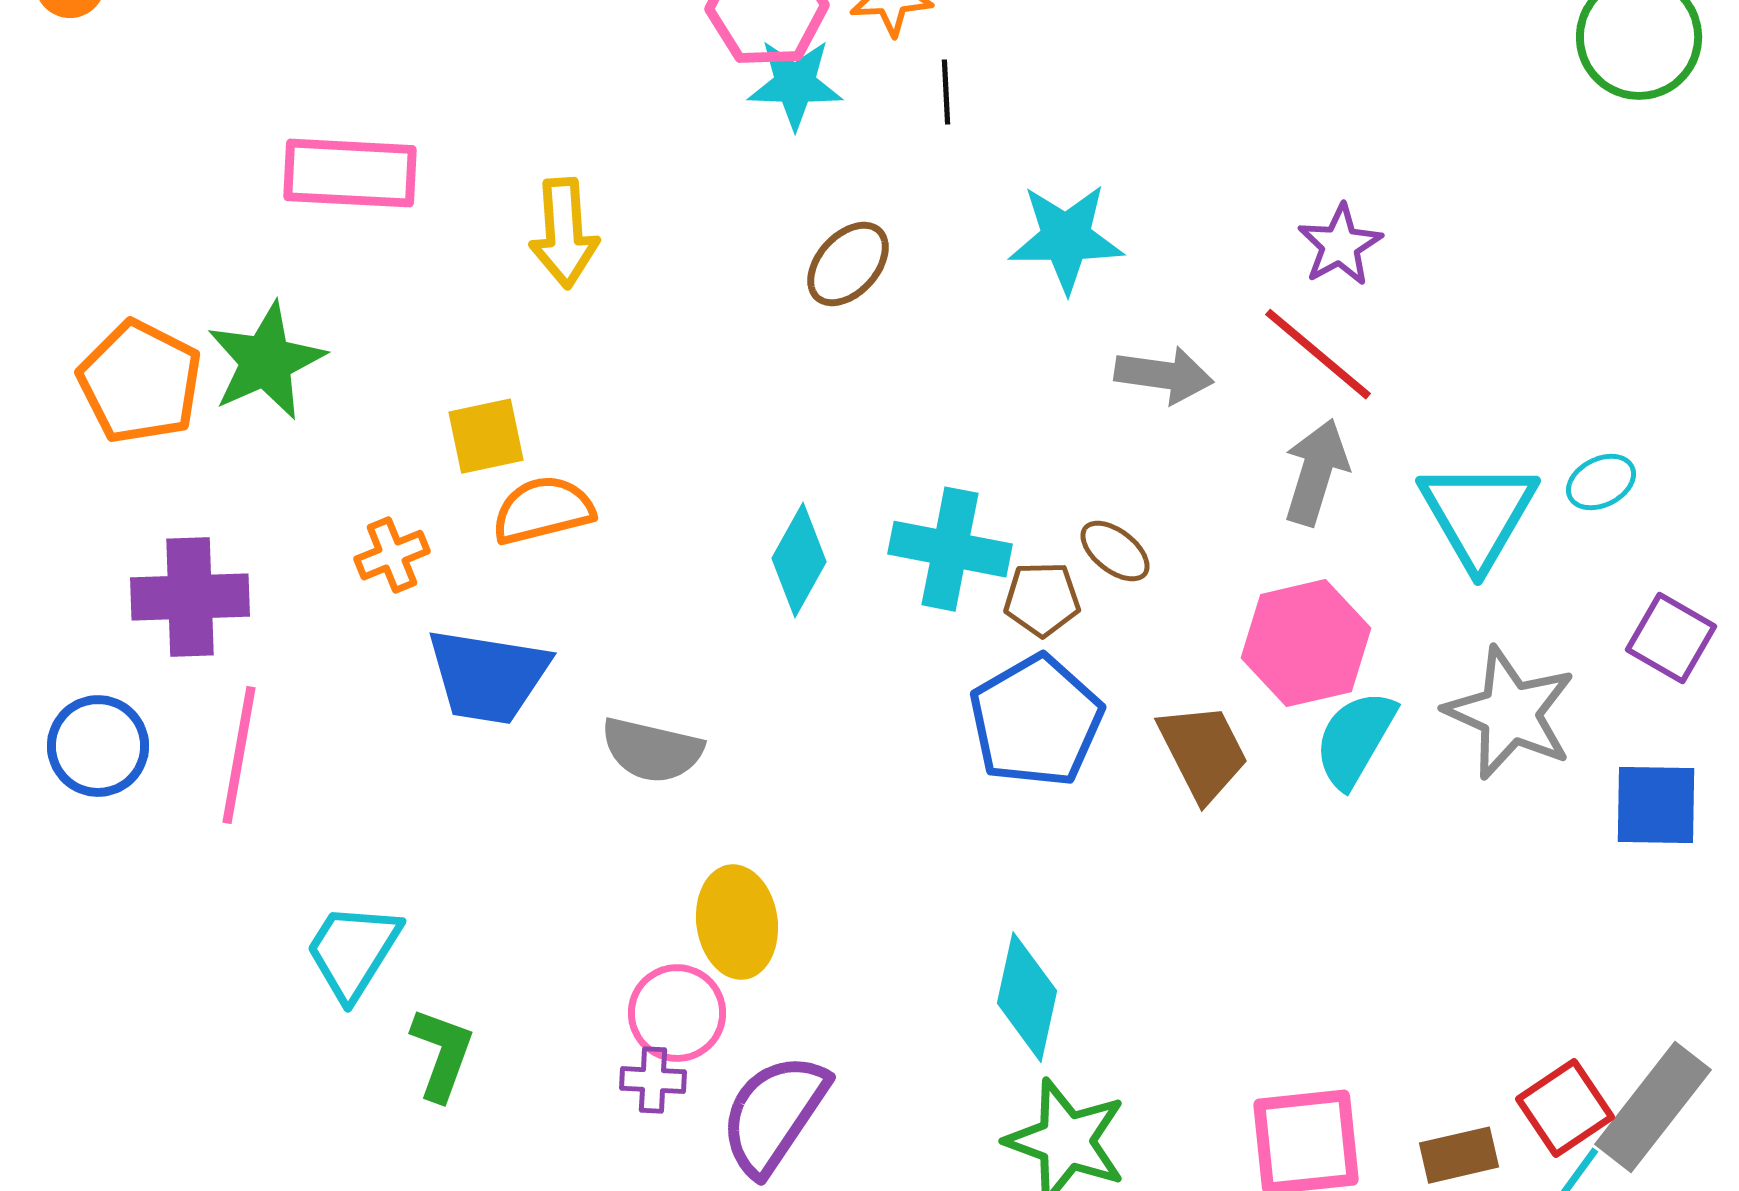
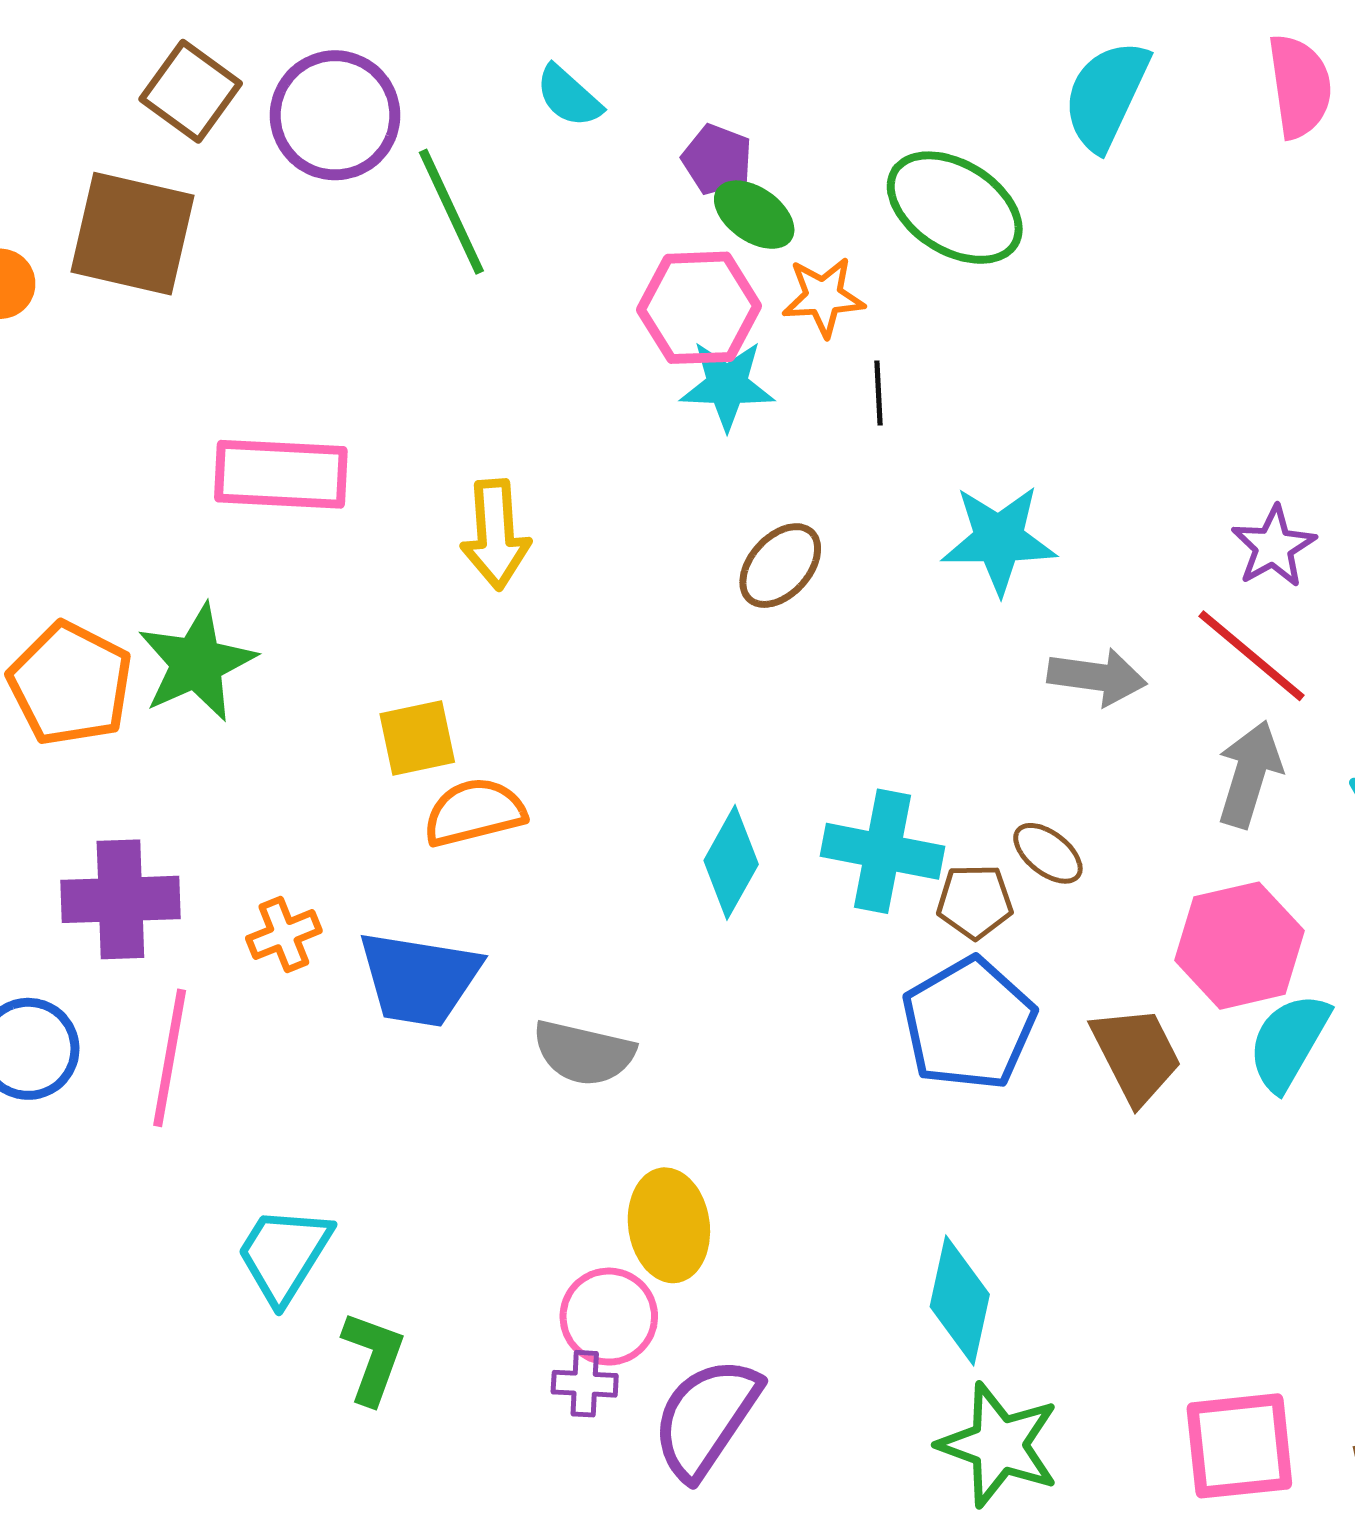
orange cross: (392, 555) -> (284, 935), moved

